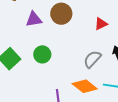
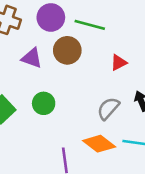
purple triangle: (34, 19) -> (32, 58), turned 30

